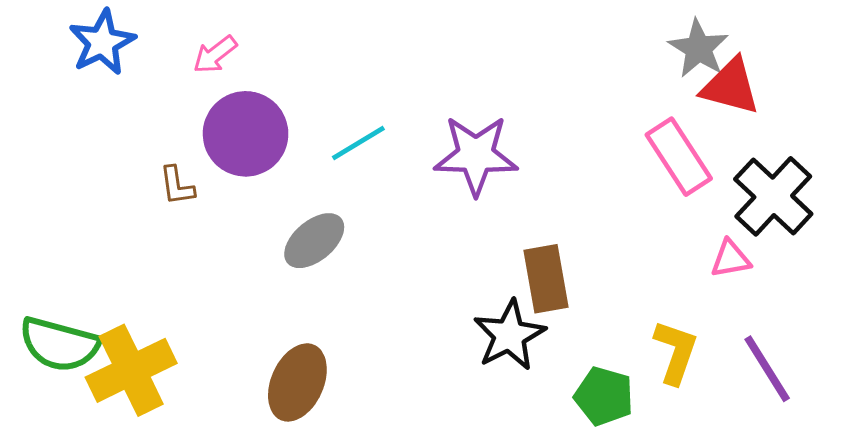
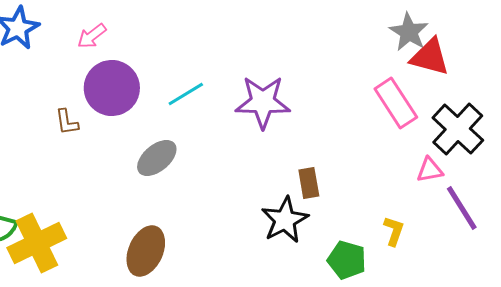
brown rectangle: (546, 279) -> (309, 183), size x0.7
yellow L-shape: (676, 352) -> (394, 231), size x0.7
purple line: (767, 369) -> (462, 208), moved

